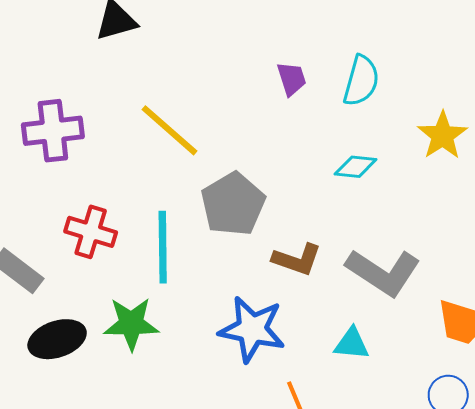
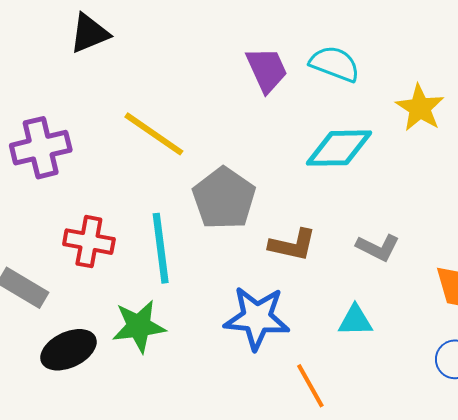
purple trapezoid: (292, 79) -> (267, 70), size x1.4
cyan semicircle: (361, 81) -> (335, 64), turned -78
cyan diamond: (356, 167) -> (339, 148), size x1.6
gray L-shape: (383, 272) -> (378, 247), size x0.6

